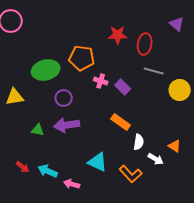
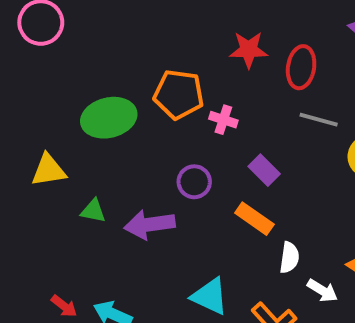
pink cross: (101, 81) -> (223, 120), moved
purple rectangle: (123, 87) -> (264, 170), moved
purple circle: (64, 98) -> (194, 182), moved
green triangle: (38, 130) -> (93, 211), moved

